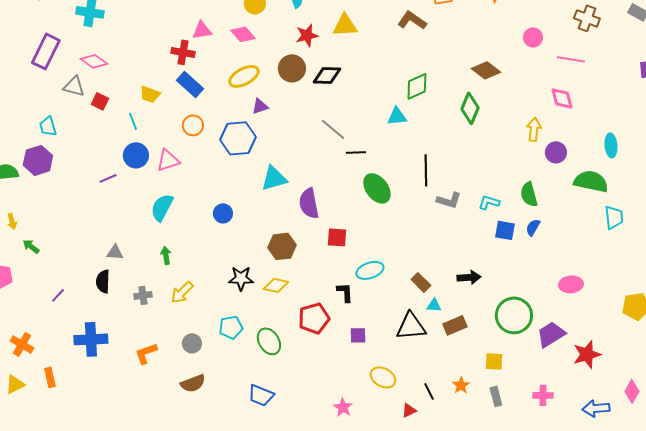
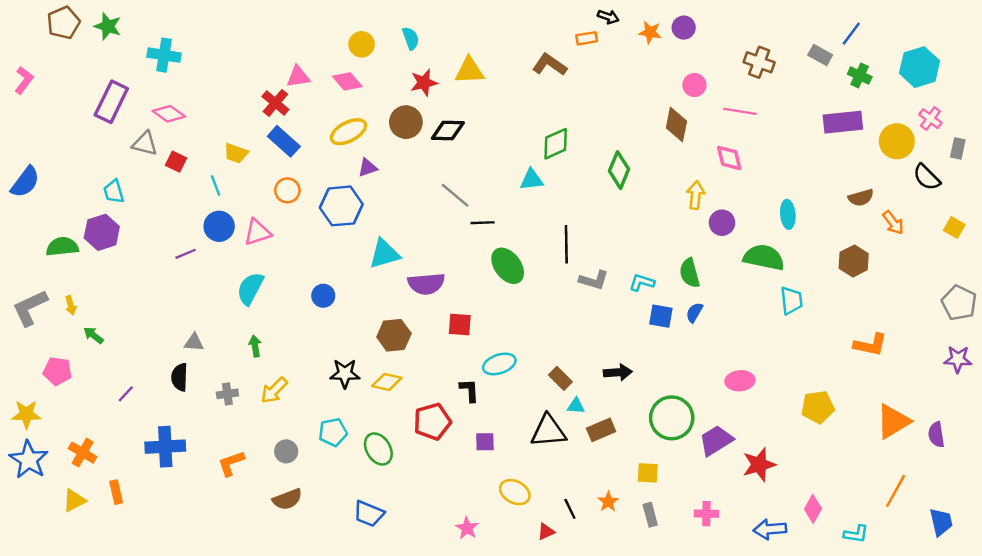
red cross: (183, 52) -> (275, 103), turned 30
brown diamond: (486, 70) -> (676, 125), moved, turned 64
purple semicircle: (309, 203) -> (426, 284), turned -84

